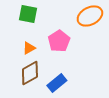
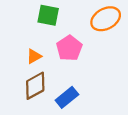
green square: (28, 14) -> (48, 15), moved

